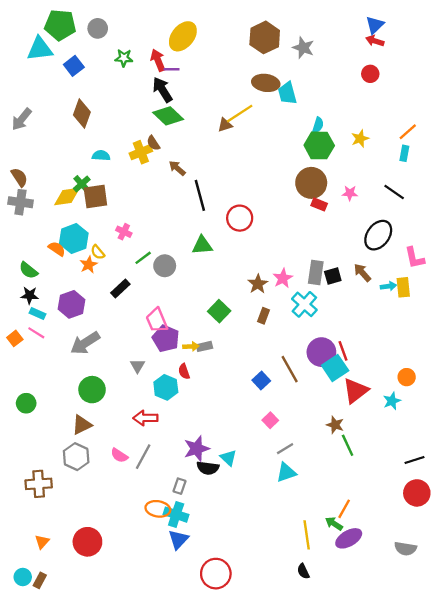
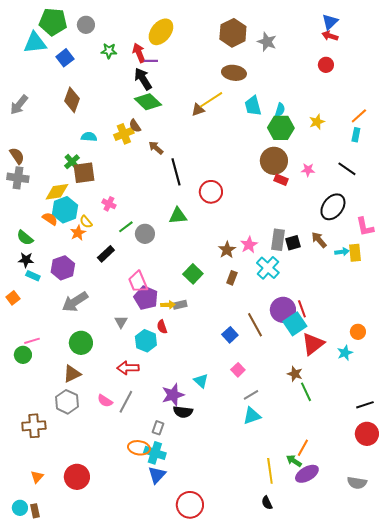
cyan trapezoid: (287, 93) -> (253, 106), moved
yellow diamond: (67, 196) -> (57, 192), moved
pink line: (36, 333) -> (32, 341), moved, turned -49
cyan triangle: (228, 458) -> (201, 381), moved
brown rectangle: (40, 580) -> (35, 511), turned -40

